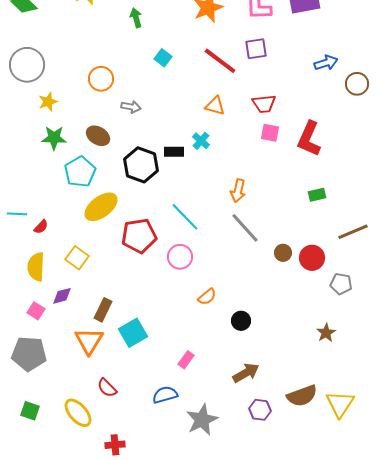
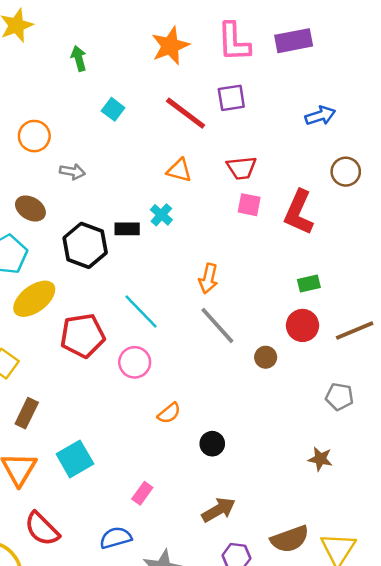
brown circle: (357, 84) -> (346, 172), moved
red circle: (312, 258) -> (303, 325), moved
brown rectangle: (103, 310) -> (27, 413), moved
brown star: (326, 333) -> (320, 459), turned -30
red semicircle: (107, 388) -> (42, 529), size x1.4

